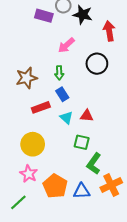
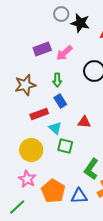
purple rectangle: (44, 16) -> (42, 49), moved, turned -36
cyan triangle: (66, 118) -> (55, 128), moved
green square: (82, 142) -> (65, 146), moved

